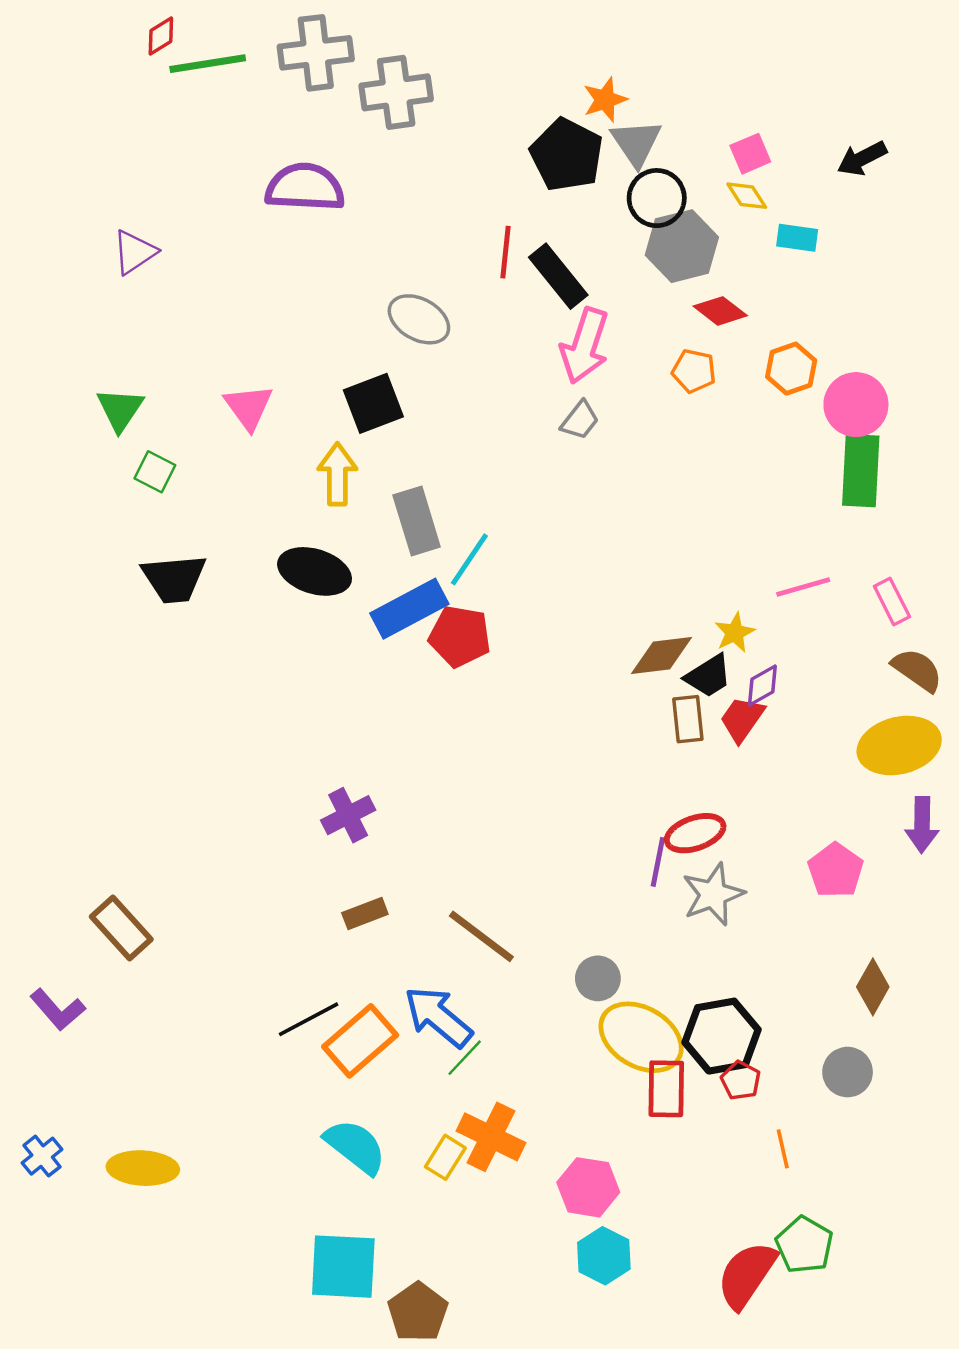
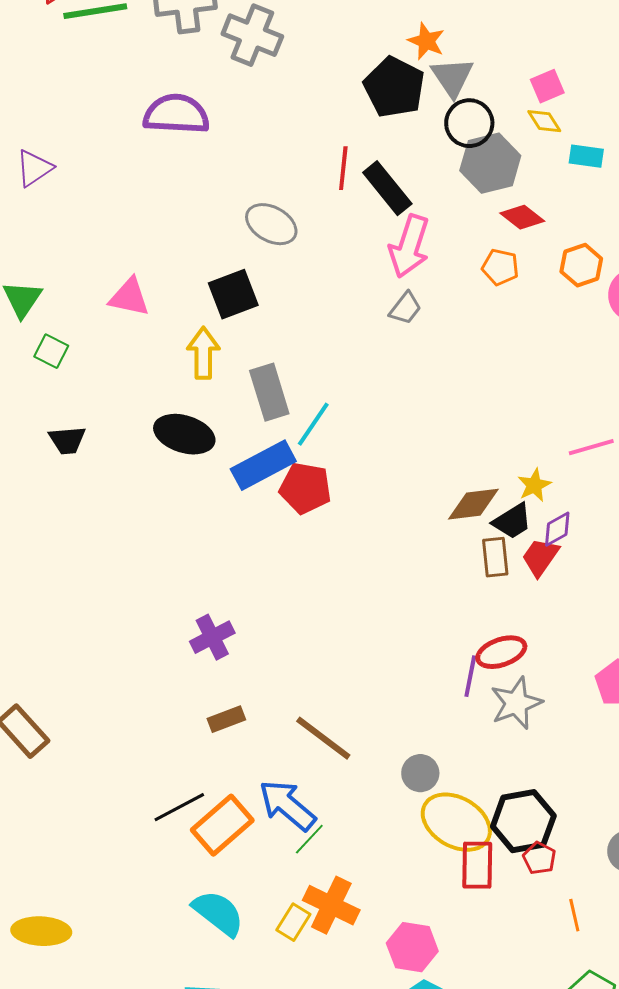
gray cross: (396, 92) -> (252, 35), turned 30
orange star: (605, 100) -> (426, 41), turned -30
pink triangle: (248, 407) -> (129, 297), turned -42
black trapezoid: (174, 579) -> (67, 440), size x0.7

